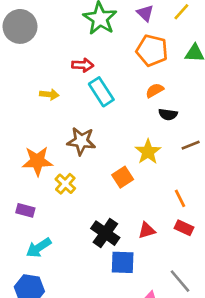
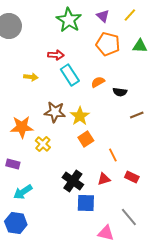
orange semicircle: (155, 90) -> (98, 82), moved
yellow star: (148, 152) -> (80, 116), moved
orange line: (180, 198) -> (113, 155), moved

